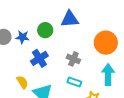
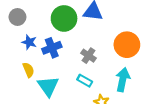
green circle: (45, 30) -> (64, 18), size x1.5
blue star: (22, 37) -> (29, 42), moved

